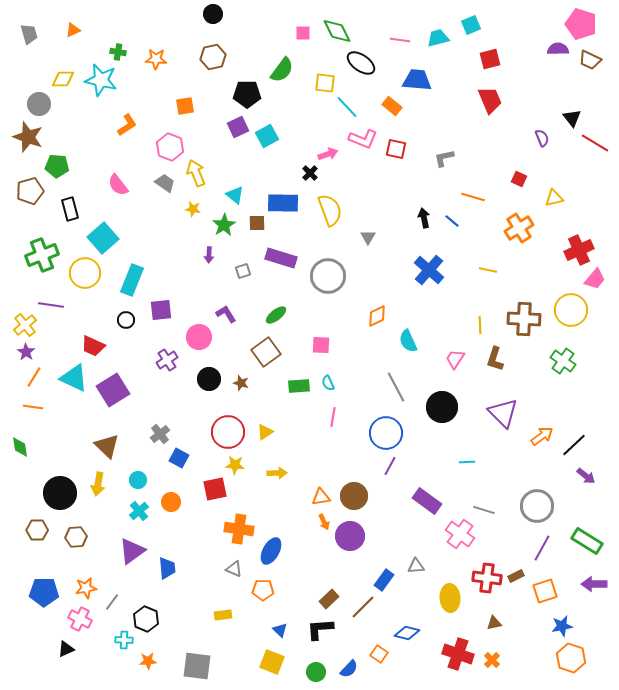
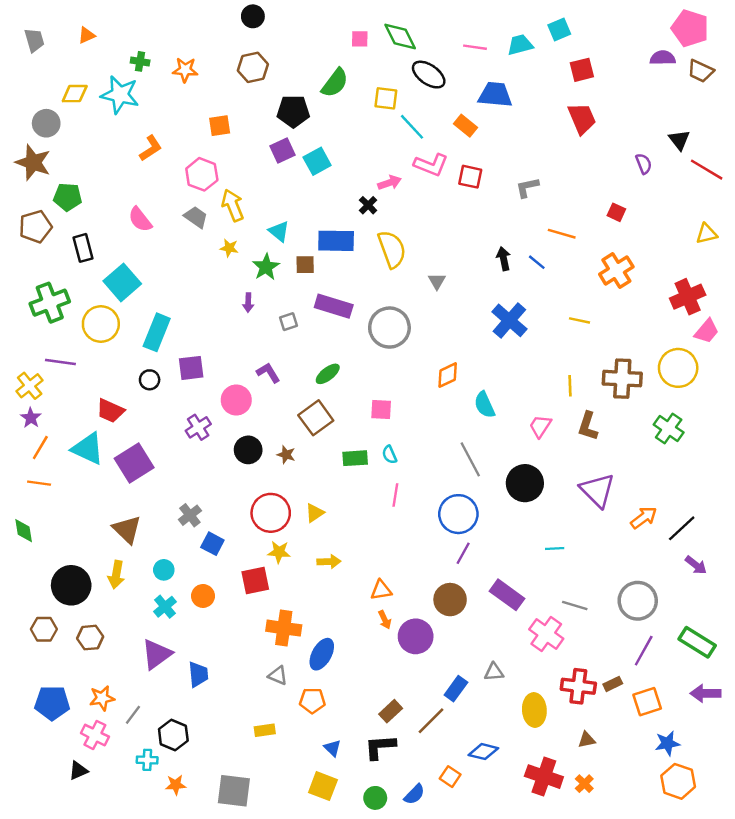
yellow triangle: (554, 198) -> (707, 234), moved
brown circle: (354, 496) -> (450, 600), moved

